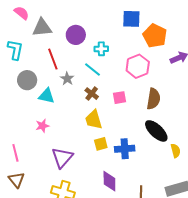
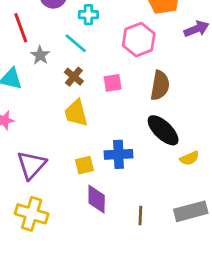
yellow square: (101, 144) -> (84, 165), moved
yellow semicircle: (176, 151) -> (189, 158), turned 80

